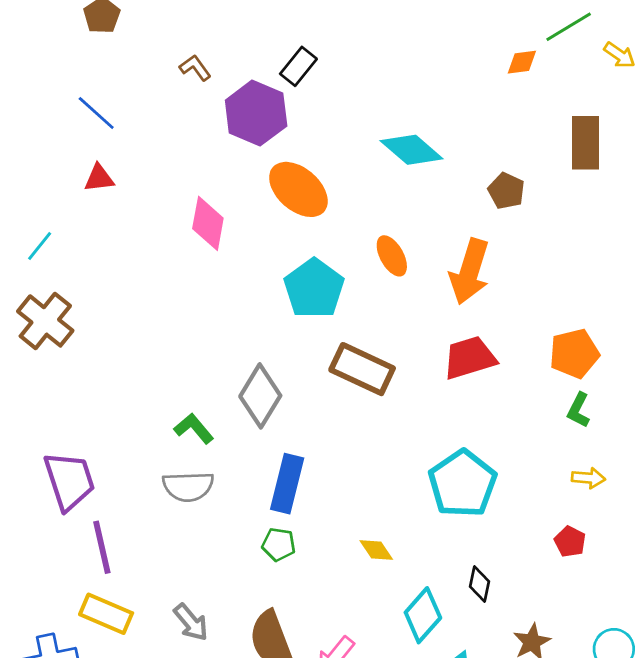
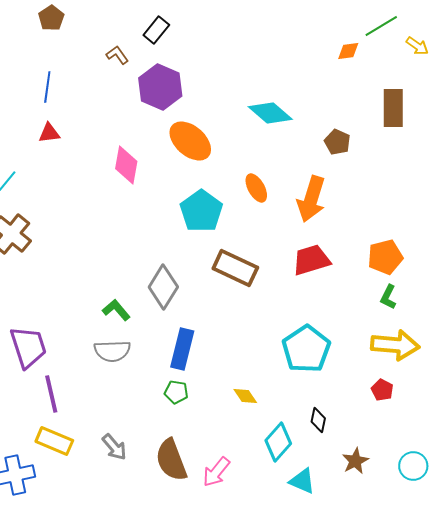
black rectangle: (298, 66) -> (156, 30), moved
blue line: (96, 113) -> (47, 87), turned 56
yellow arrow: (588, 478) -> (395, 345), size x2.0

